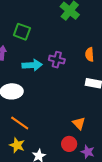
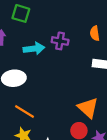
orange triangle: (79, 123) -> (88, 108), size x1.5

